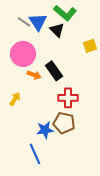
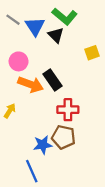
gray line: (24, 22) -> (13, 20), moved
pink circle: (23, 54) -> (19, 61), size x0.7
orange arrow: (34, 75) -> (31, 84), size x1.6

